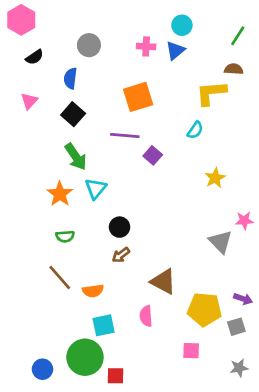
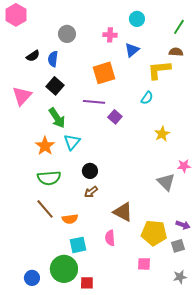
blue triangle: (175, 50) -> (132, 50), moved
black semicircle: (35, 57) -> (33, 56), moved
pink triangle: (29, 101) -> (22, 96), moved, size x1.5
green semicircle: (65, 236) -> (49, 178), size x1.6

